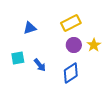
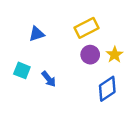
cyan square: (18, 58) -> (22, 70), turned 32
blue diamond: (71, 73) -> (107, 89), moved

